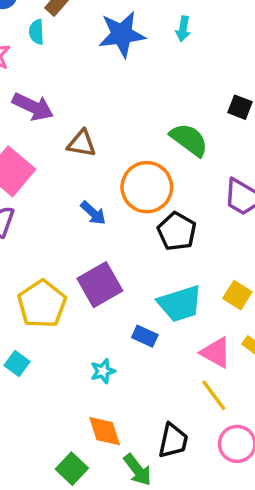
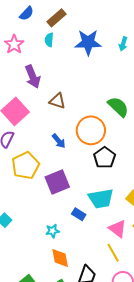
cyan semicircle: (36, 32) -> (49, 40), moved
purple arrow: (33, 107) -> (33, 77), turned 35
yellow pentagon: (42, 304) -> (25, 166), moved
orange diamond: (105, 431) -> (60, 258), moved

